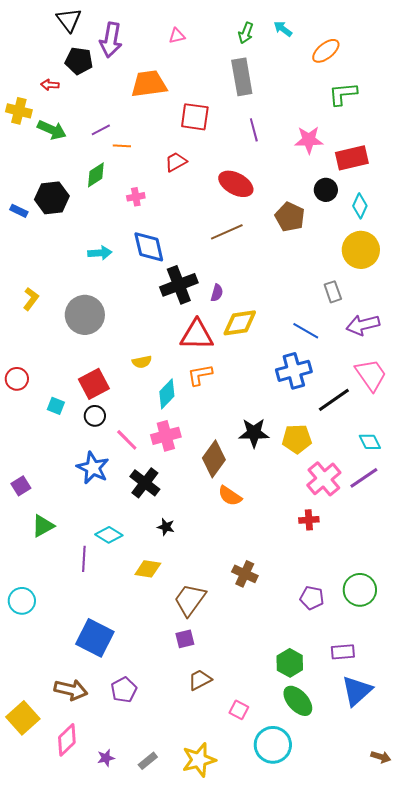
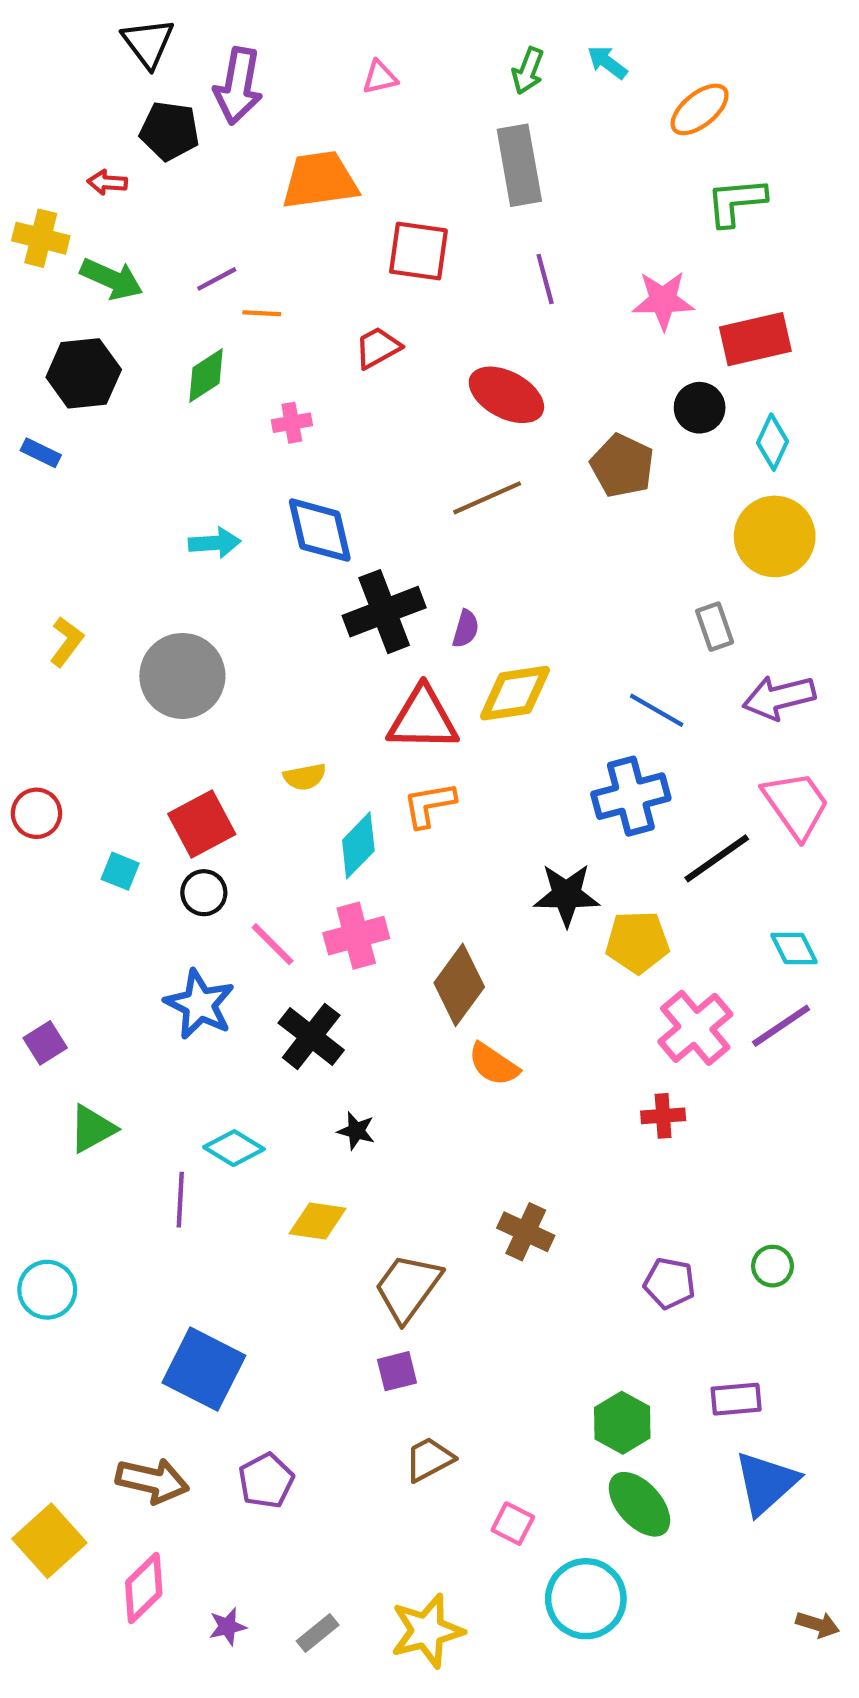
black hexagon: (52, 198) -> (84, 373), moved
black star: (254, 433) -> (567, 895), moved
green circle: (360, 590) -> (773, 1266), size x0.6

